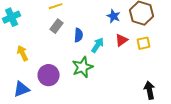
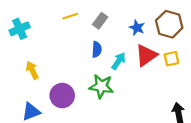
gray rectangle: (57, 26) -> (100, 21), moved
red triangle: (122, 40) -> (146, 55), size x1.5
green star: (83, 67) -> (101, 86), turned 30

